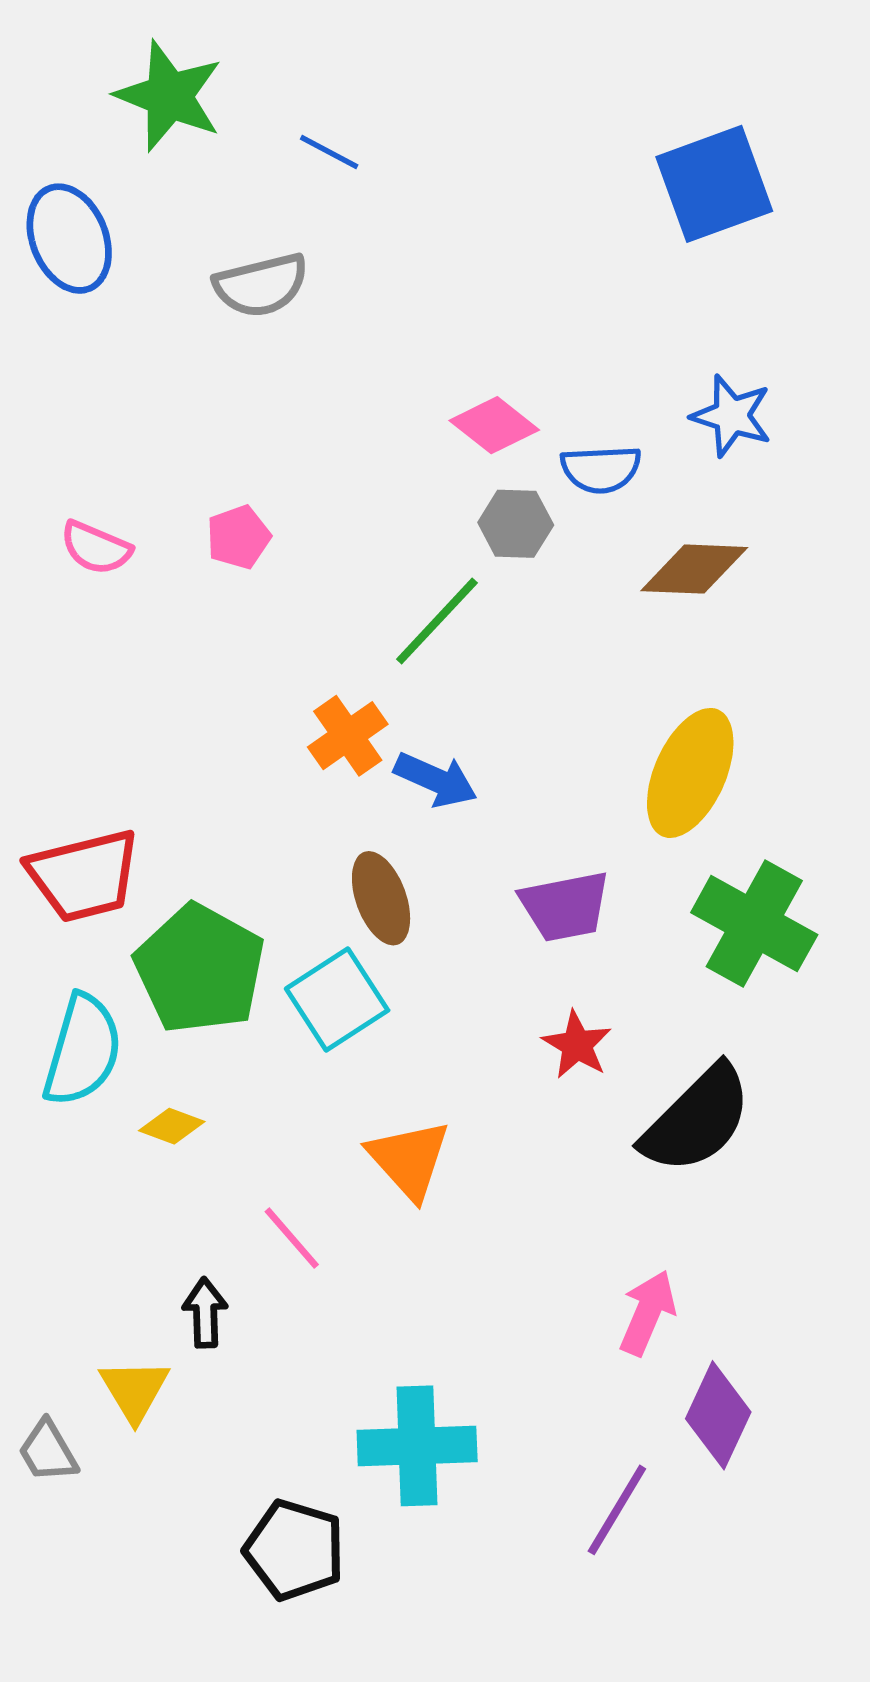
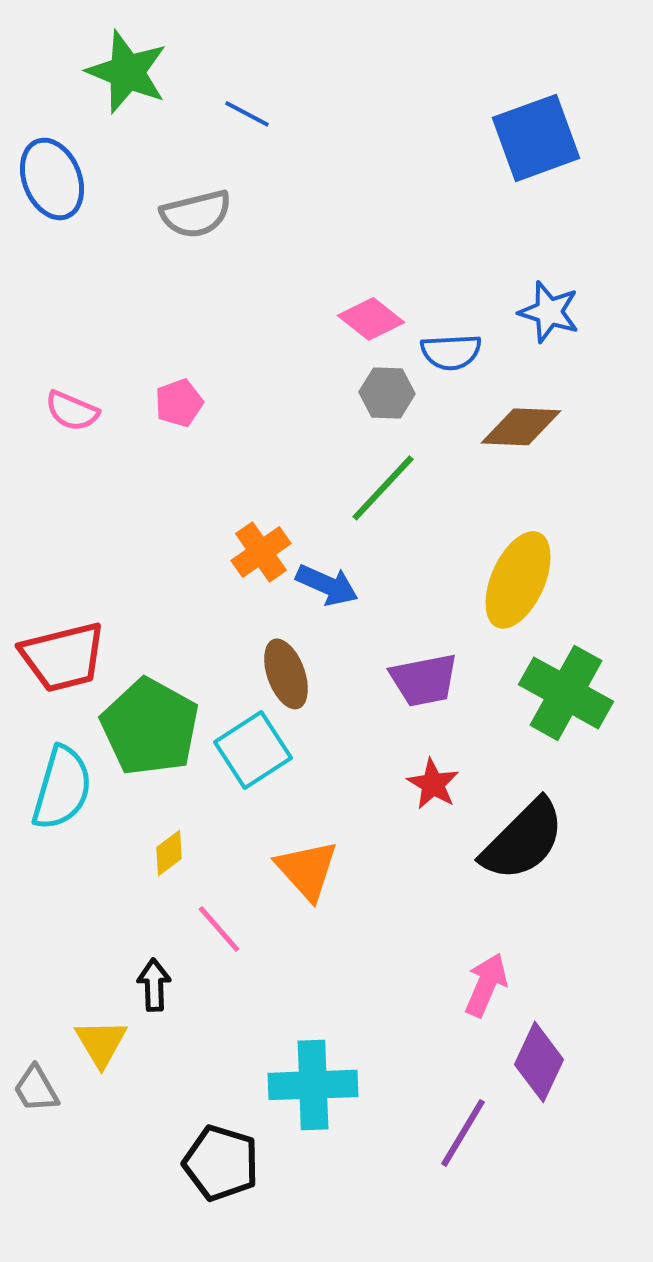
green line: (437, 621) -> (383, 488), moved
yellow diamond: (172, 1126) -> (169, 853), moved, turned -57

